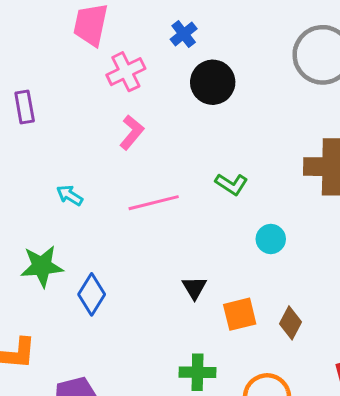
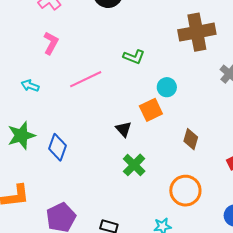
pink L-shape: (132, 132) -> (51, 43), moved
orange square: (240, 314) -> (151, 110), moved
green cross: (197, 372) -> (134, 165), moved, turned -35

